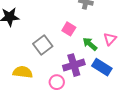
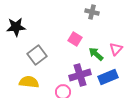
gray square: (43, 45) -> (37, 55), moved
blue rectangle: (102, 67) -> (108, 77), turned -54

